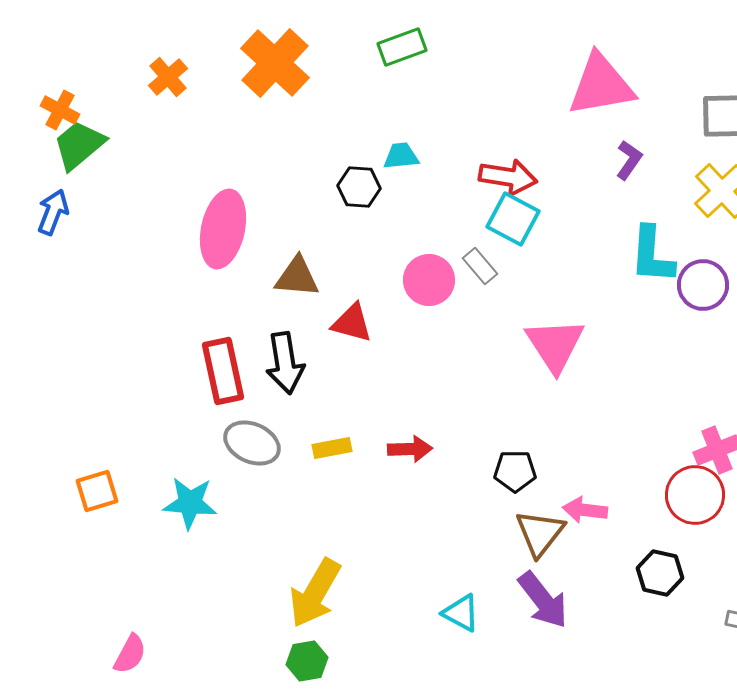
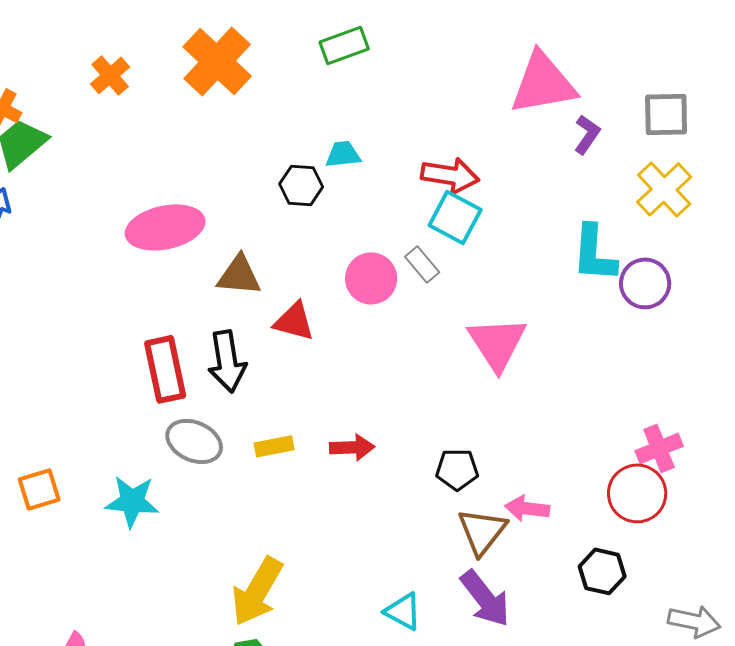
purple L-shape: (629, 160) -> (587, 134), moved
pink ellipse: (223, 229) -> (165, 227), turned 66

